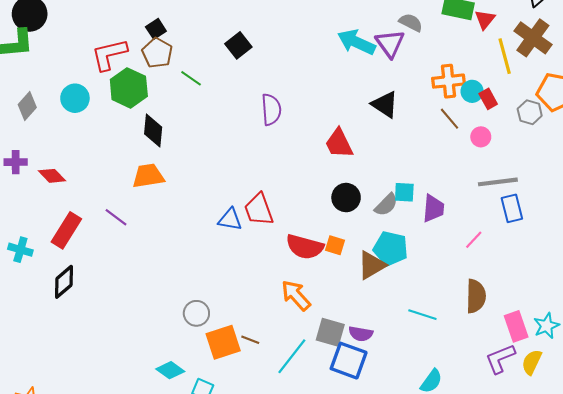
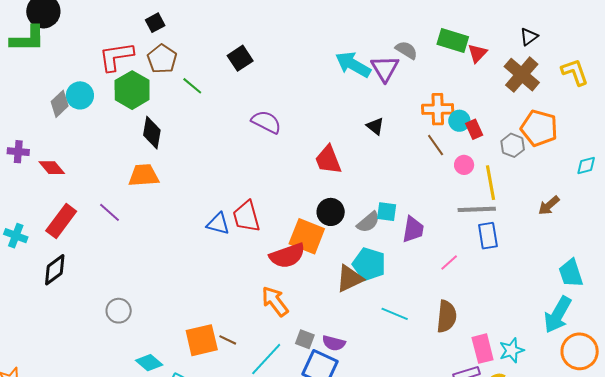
black square: (156, 29) -> (155, 23), moved
yellow line: (505, 56) -> (491, 183), moved
black triangle: (385, 104) -> (375, 126), size x0.7
gray diamond: (27, 106) -> (60, 104), moved
purple semicircle: (271, 110) -> (266, 122), turned -64
orange square: (335, 245) -> (307, 236), moved, size x1.8
red semicircle: (305, 247) -> (287, 256), turned -39
gray circle: (196, 313) -> (119, 311), moved
cyan line: (422, 315) -> (395, 314), moved
gray square: (330, 332) -> (305, 339), size x0.7

